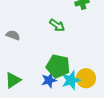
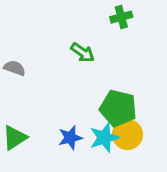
green pentagon: (58, 66) -> (118, 108), moved

